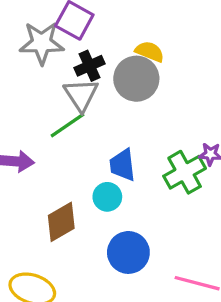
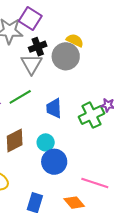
green line: (68, 125) -> (20, 97), moved
cyan circle: (107, 197) -> (46, 142), moved

